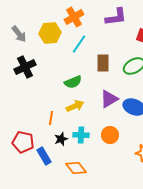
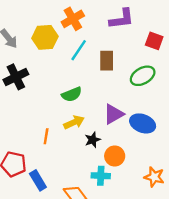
brown rectangle: (103, 63) -> (107, 61), moved
cyan cross: (81, 135) -> (101, 176), moved
black star: (61, 139) -> (93, 140), moved

